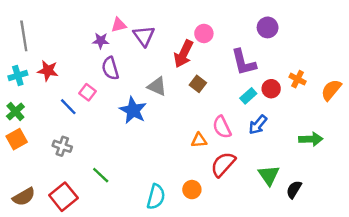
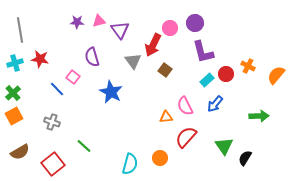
purple circle: (268, 27) -> (195, 23), moved
purple star: (101, 41) -> (77, 22), moved
gray triangle: (157, 86) -> (133, 61), moved, turned 30
brown semicircle: (24, 197) -> (20, 152), moved

